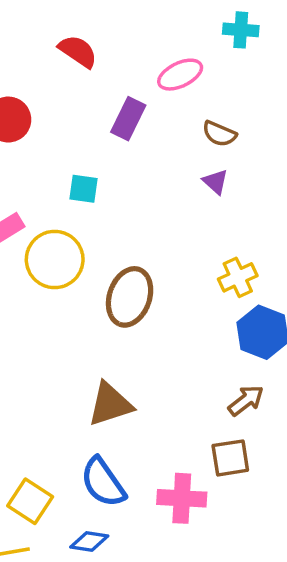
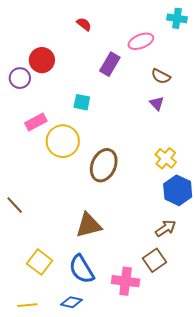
red semicircle: (78, 51) -> (84, 24), size x0.7
yellow cross: (238, 277) -> (166, 158), turned -30
brown square: (230, 458) -> (155, 260), turned -30
yellow square: (30, 501) -> (40, 262), moved

